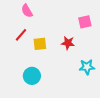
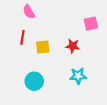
red line: (21, 35) -> (22, 37), turned -32
cyan star: (87, 67) -> (78, 76), moved

